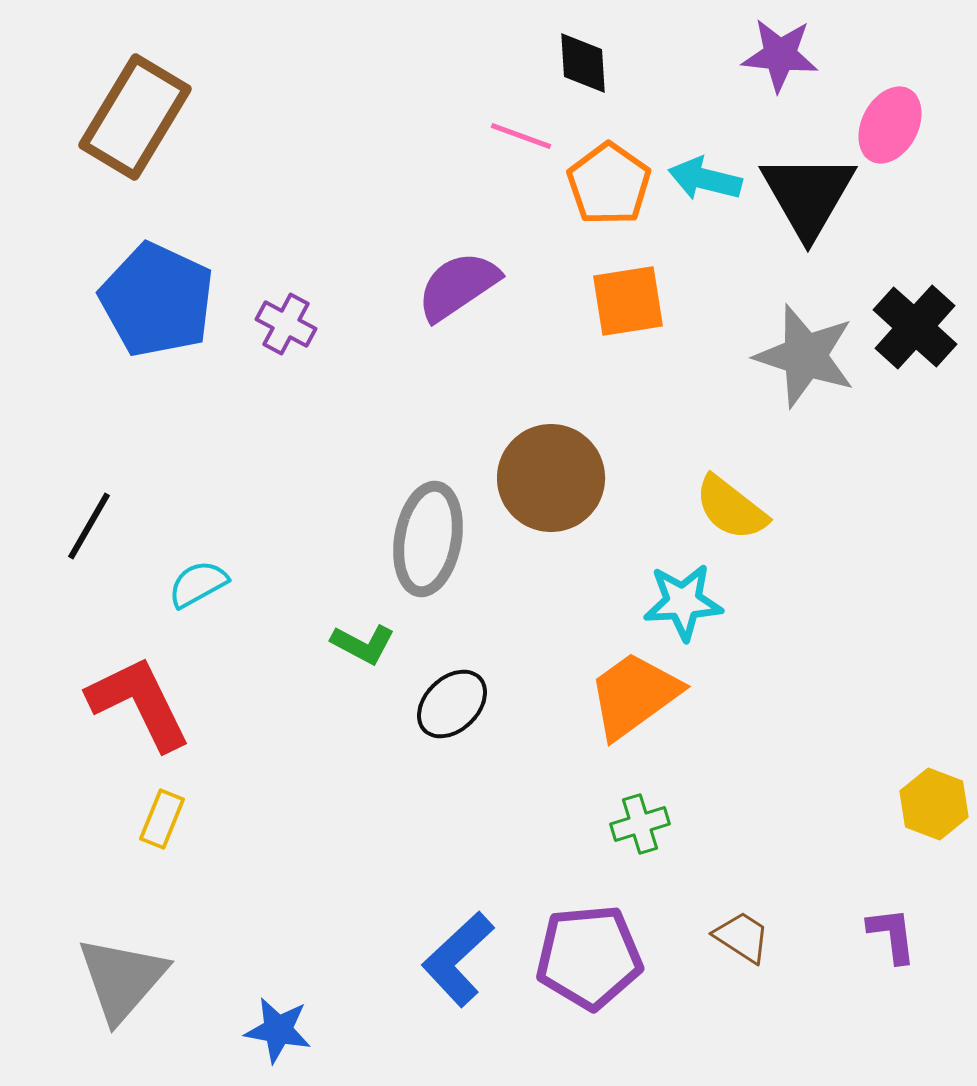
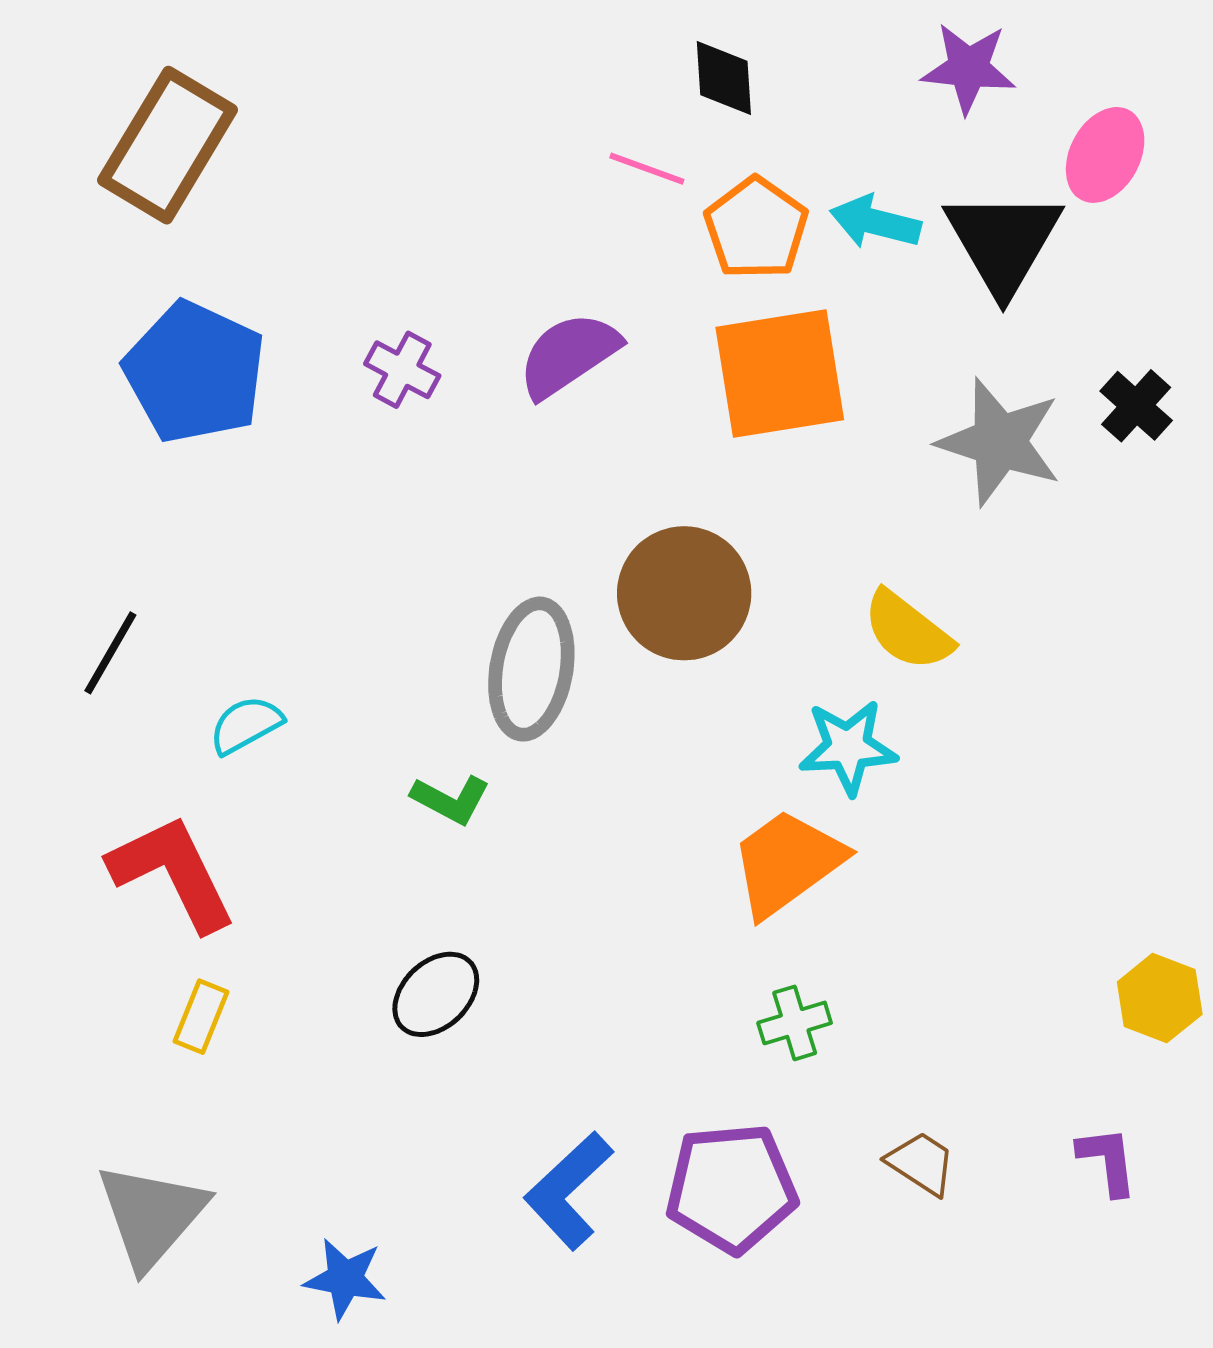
orange square: (628, 301) -> (780, 374), size x1.5
purple cross: (286, 324) -> (402, 370), moved
black cross: (915, 327) -> (1136, 406), size x0.7
black ellipse: (452, 704) -> (436, 994), moved

